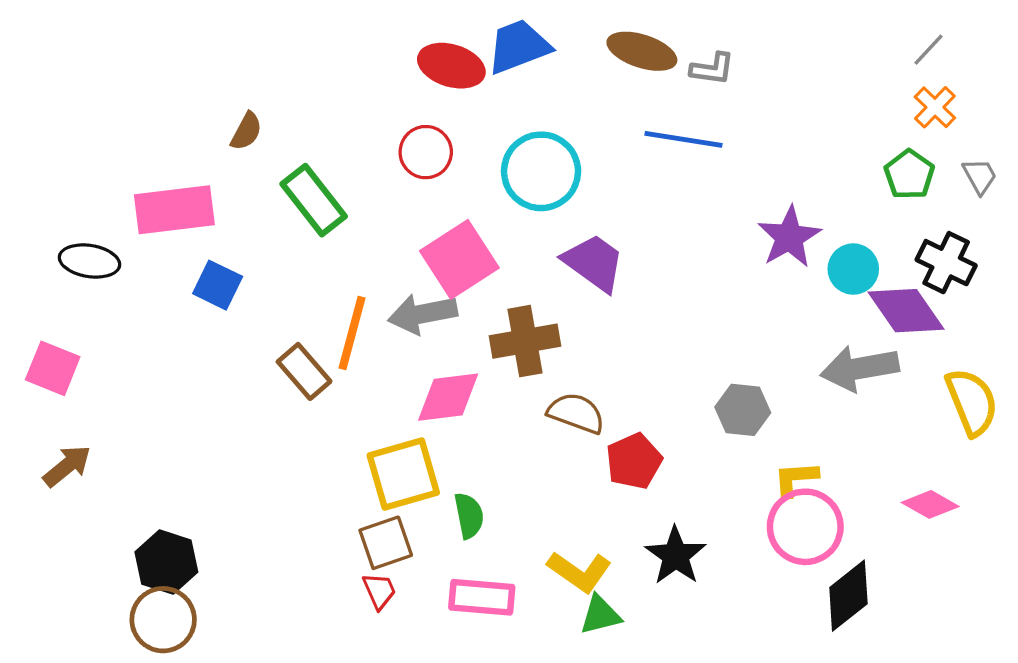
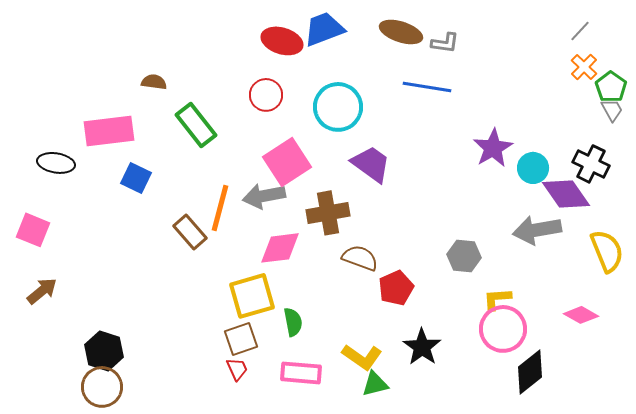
brown semicircle: (246, 131) -> (154, 82), turned -110
green pentagon: (909, 175) -> (611, 87), moved

